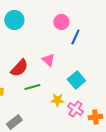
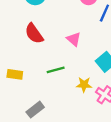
red semicircle: (19, 68) -> (34, 33), moved, turned 102

